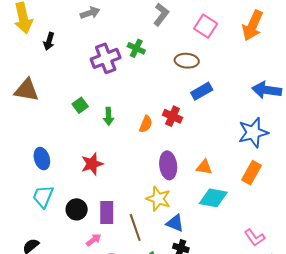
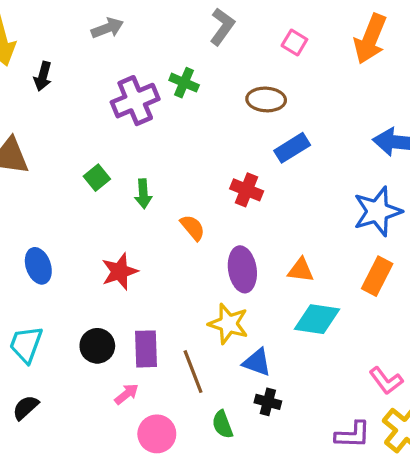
pink square: (206, 26) -> (294, 43), size x0.7
orange semicircle: (146, 124) -> (193, 228), moved, turned -60
cyan trapezoid: (43, 197) -> (26, 344), moved

